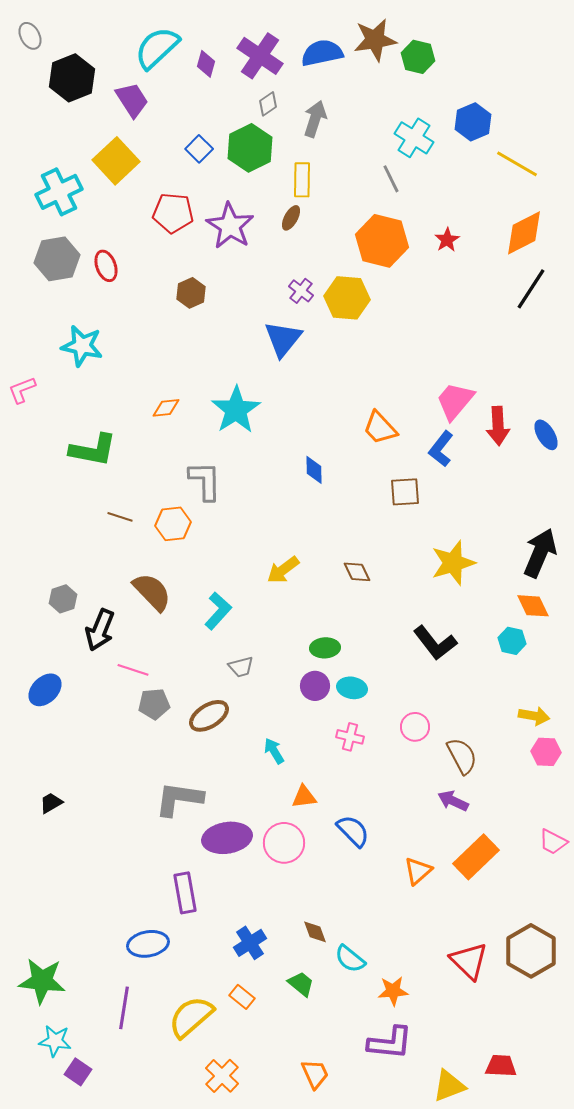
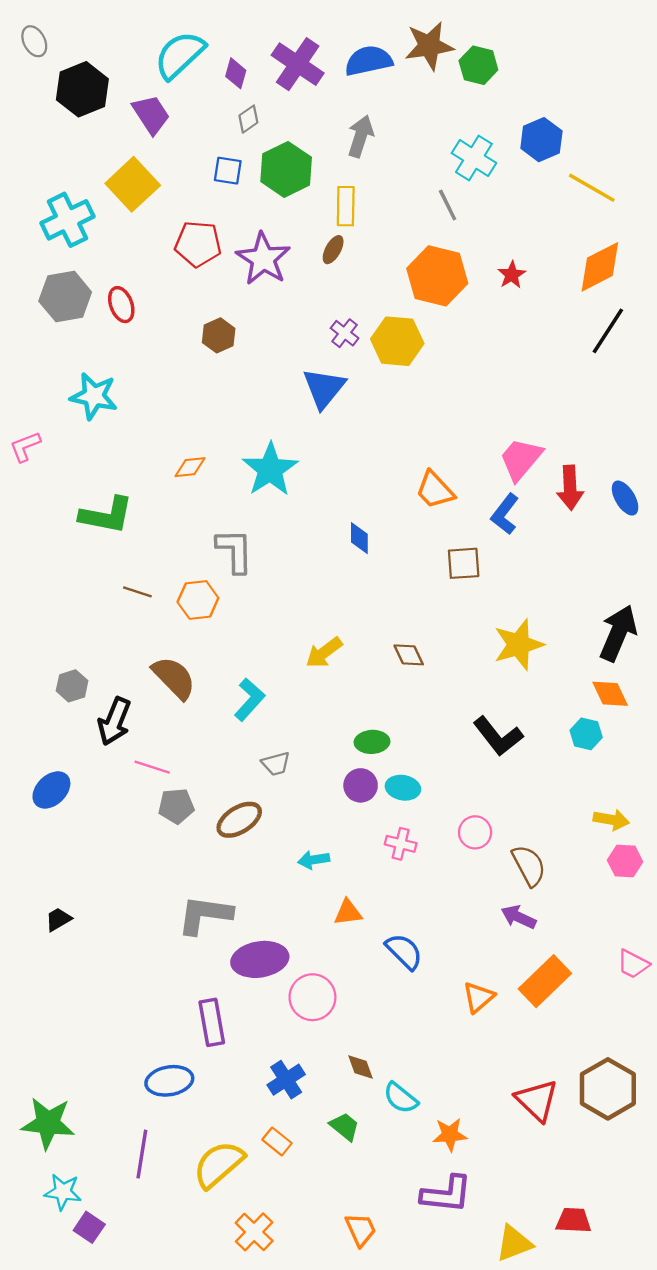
gray diamond: (268, 104) -> (248, 119), moved
blue square: (199, 149) -> (228, 171), turned -36
cyan arrow: (274, 751) -> (314, 860), turned -68
pink circle: (284, 843) -> (312, 997), moved

